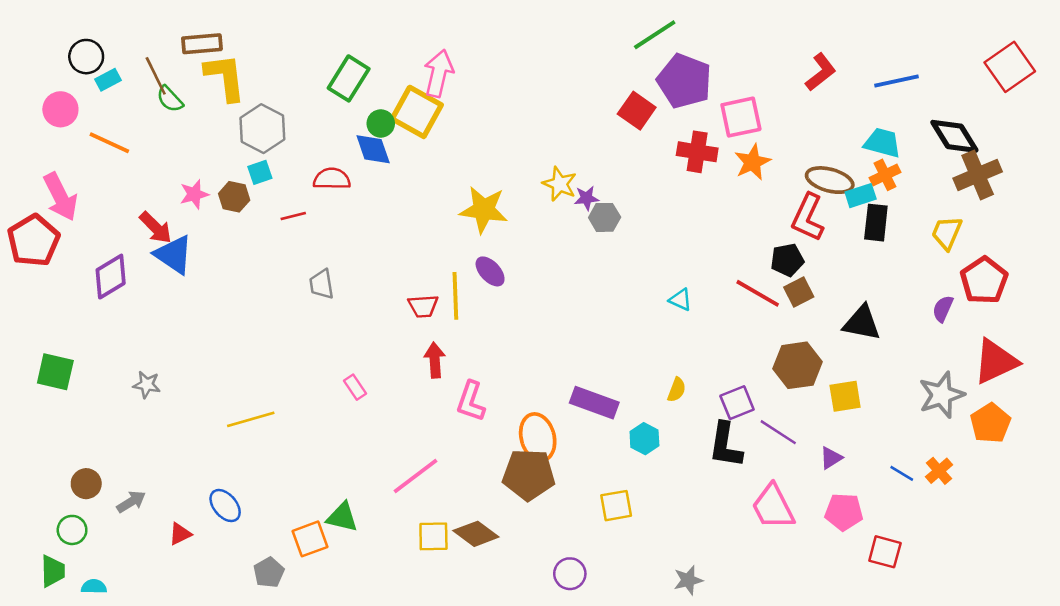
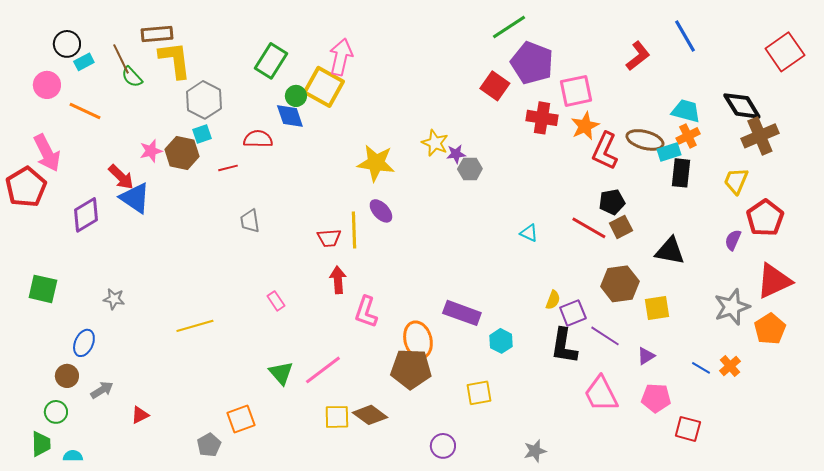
blue line: (897, 81) -> (685, 36), moved, turned 72
brown hexagon: (234, 197) -> (182, 153), size x1.4
red L-shape: (808, 217) -> (605, 151), moved
yellow semicircle: (677, 390) -> (553, 300), moved
blue ellipse: (225, 506) -> (84, 343), moved, turned 64
green triangle: (342, 517) -> (281, 373), moved, turned 36

